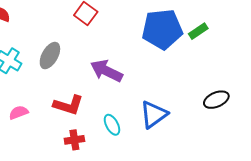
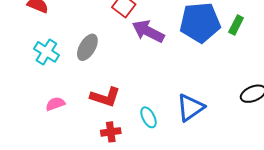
green rectangle: (198, 31) -> (236, 25), turned -30
purple arrow: (106, 71) -> (148, 31), moved

